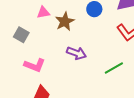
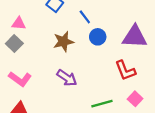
pink triangle: (43, 12) -> (19, 23), moved

